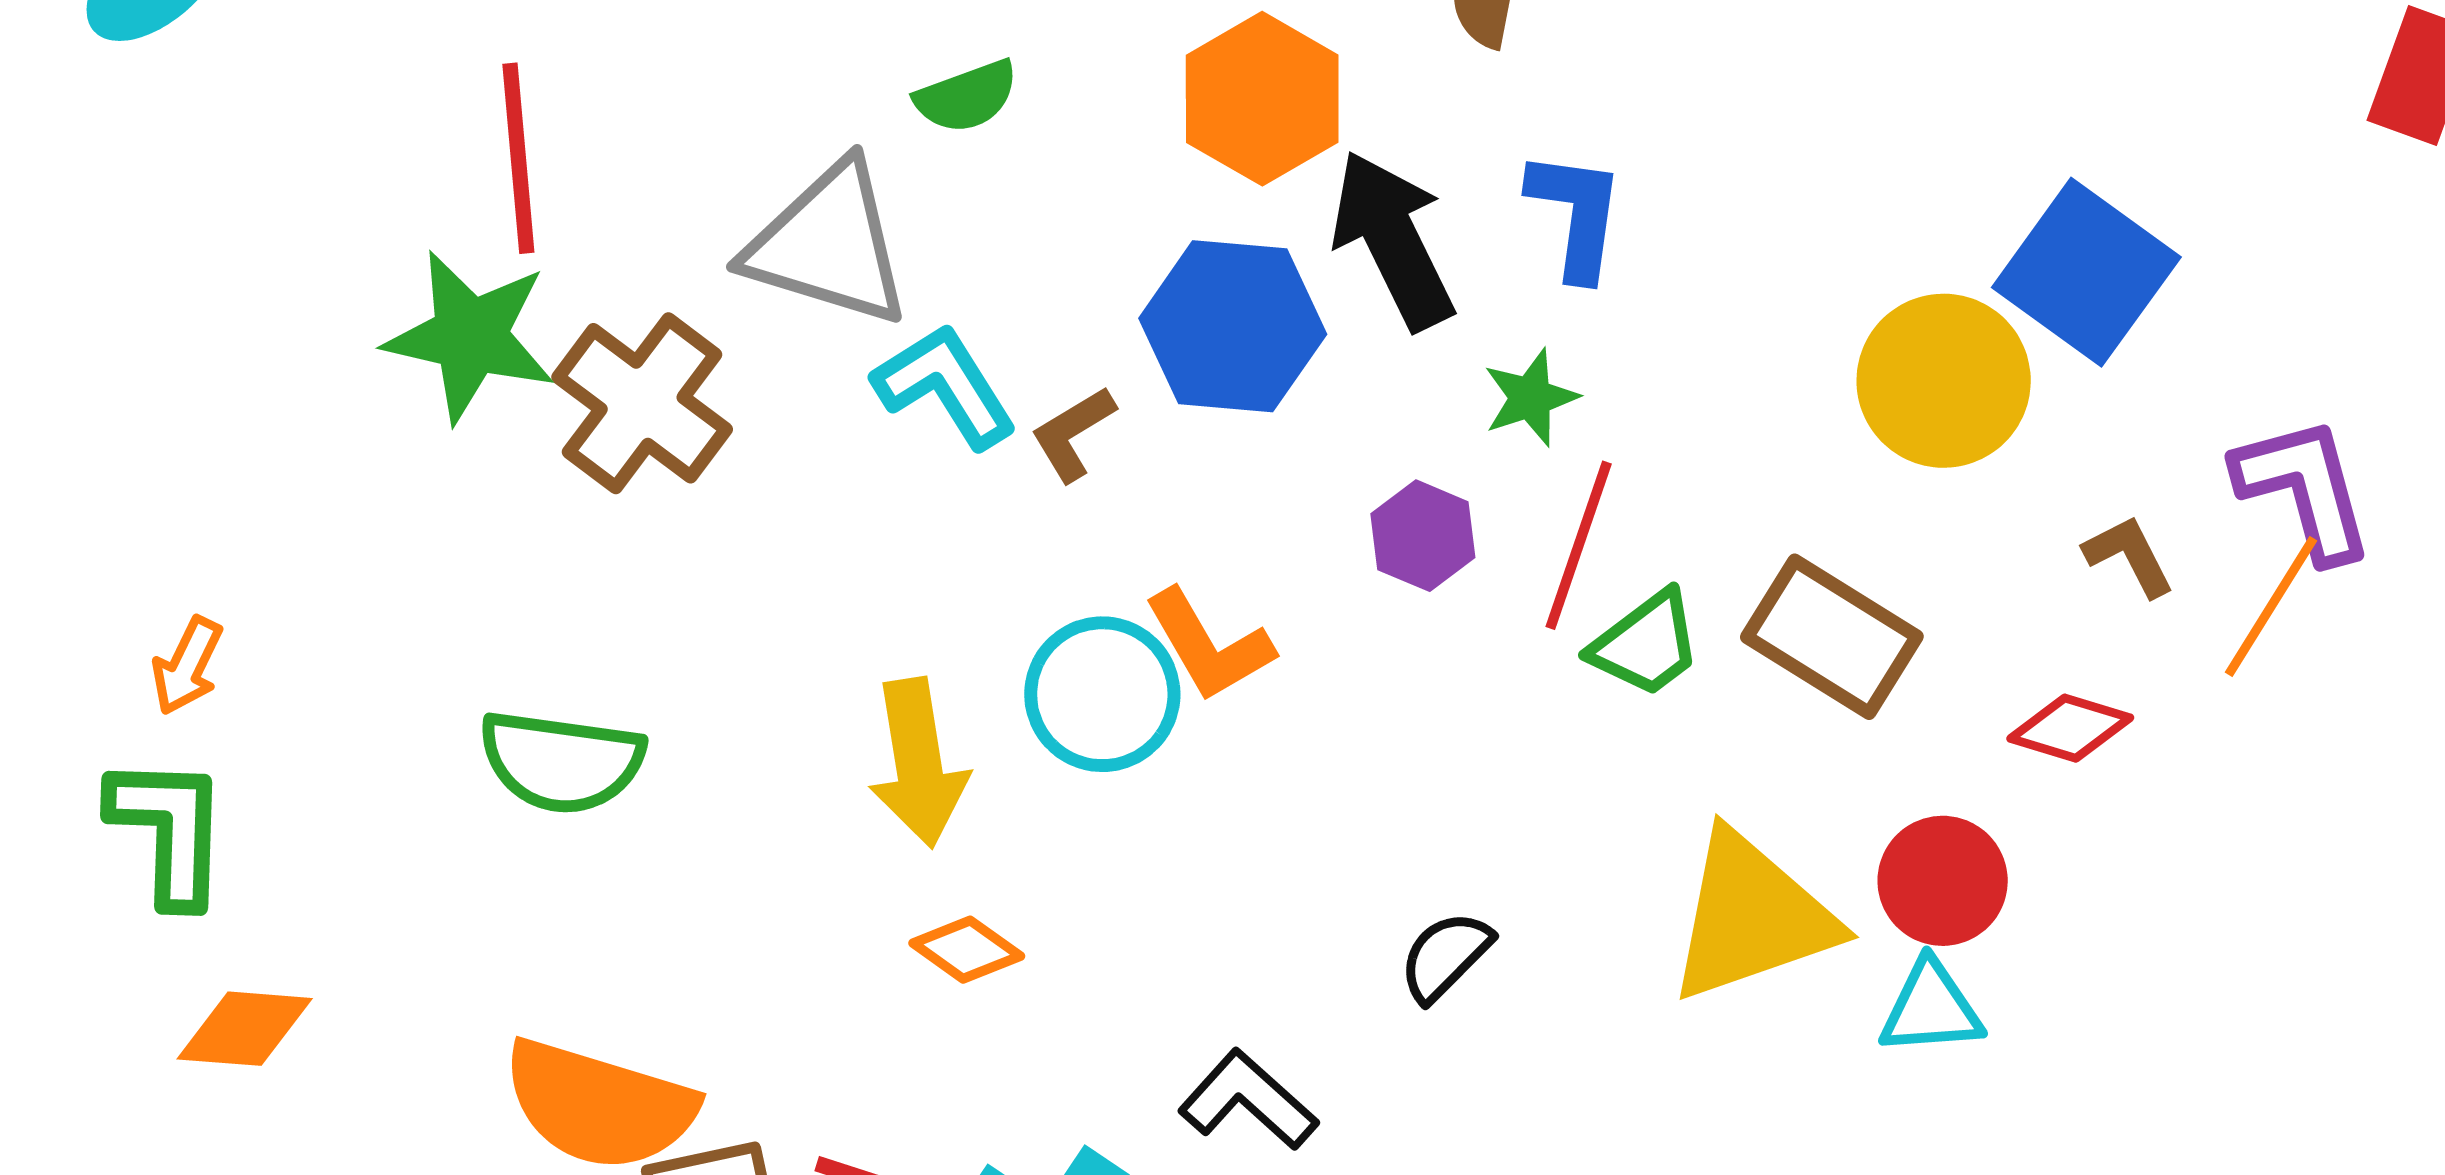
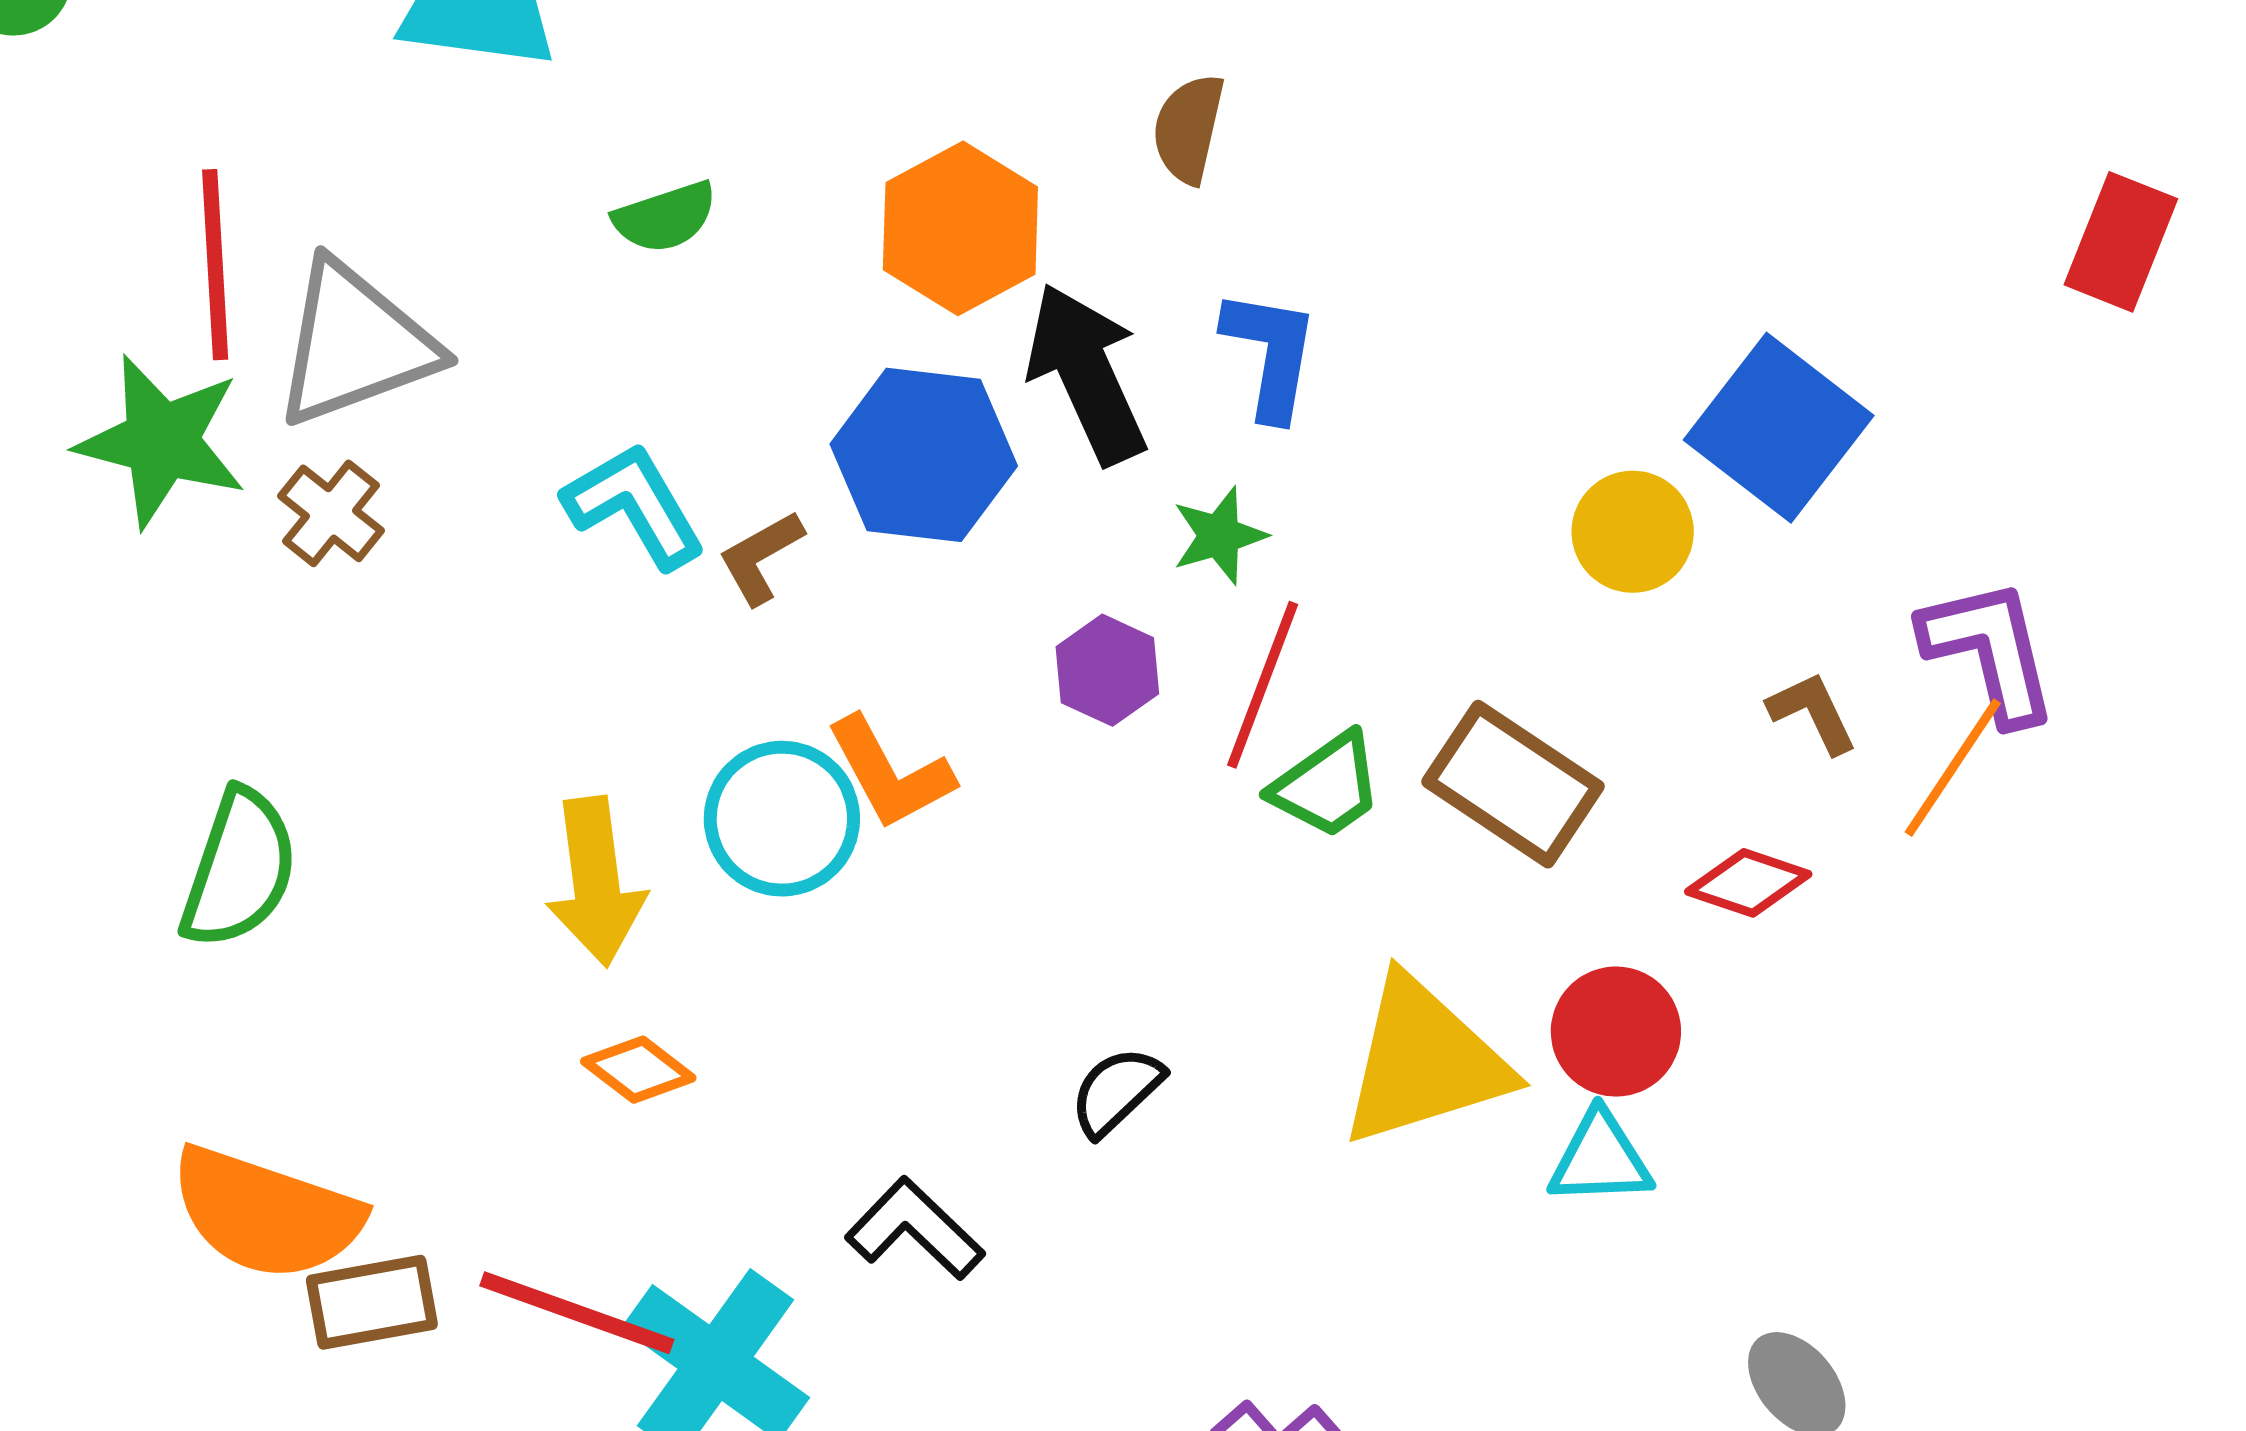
gray triangle: (828, 245) -> (355, 344), moved, turned -39
yellow circle: (1944, 381) -> (1633, 532), size x0.7
brown cross: (642, 403) -> (331, 513), size x0.6
green semicircle: (561, 762) -> (239, 869), turned -81

